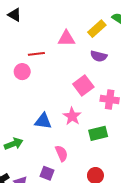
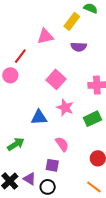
red line: (36, 54) -> (20, 56), turned -35
pink square: (83, 86) -> (56, 79), moved

